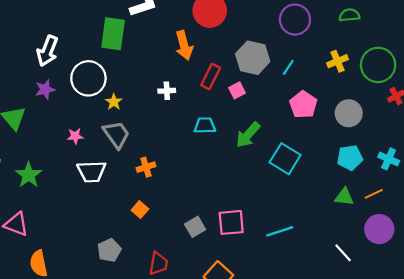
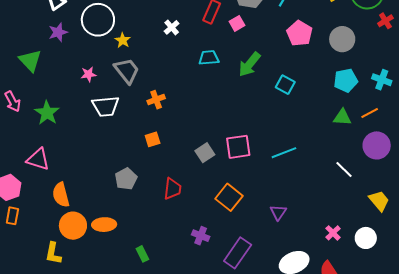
white cross: (167, 91) -> (172, 27), turned -35
cyan square: (285, 159) -> (285, 85), size x0.7
orange square: (140, 210) -> (153, 139), turned 35

